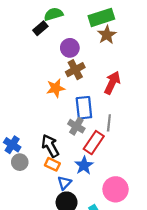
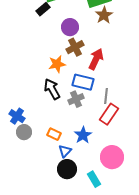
red arrow: (112, 83) -> (96, 59), moved
blue rectangle: (84, 108) -> (83, 82), turned -70
gray cross: (76, 126) -> (76, 99), turned 35
red rectangle: (94, 143) -> (109, 114), moved
black arrow: (50, 146) -> (52, 89), moved

